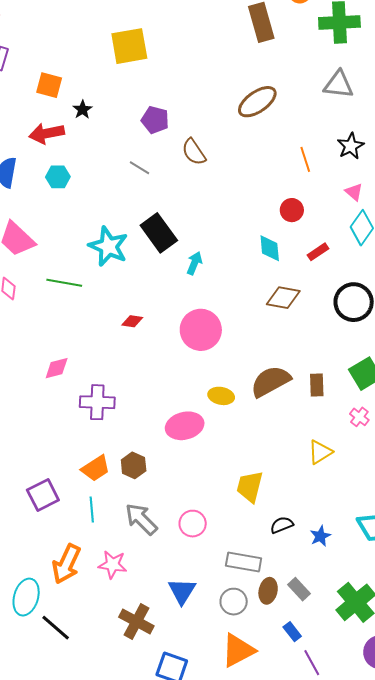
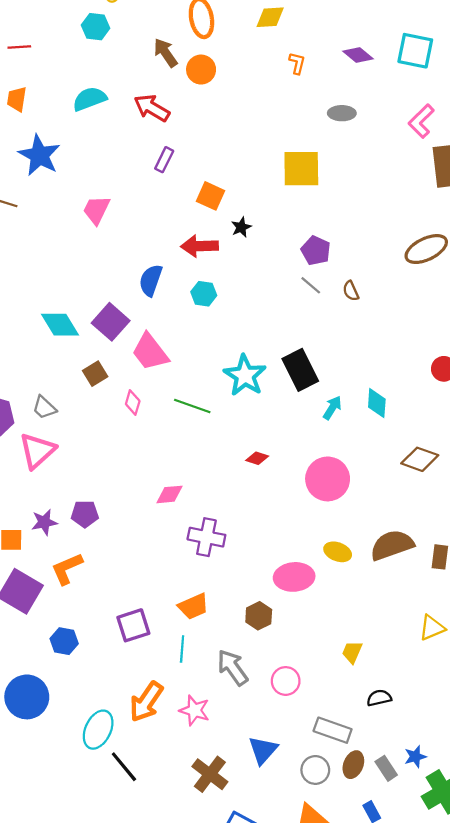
brown semicircle: (194, 152) -> (351, 291), size x0.7
gray line: (139, 168) -> (311, 285), moved
cyan diamond: (270, 248) -> (377, 403), moved
brown hexagon: (134, 465) -> (259, 616), moved
yellow trapezoid: (250, 487) -> (352, 652), size x0.7
blue star: (320, 536) -> (415, 757), moved

